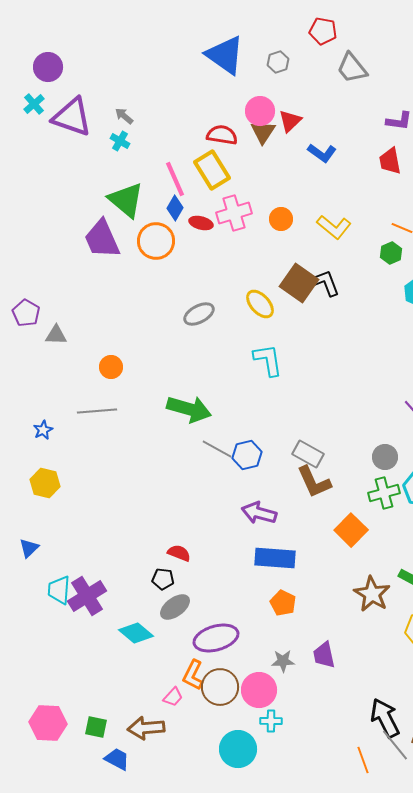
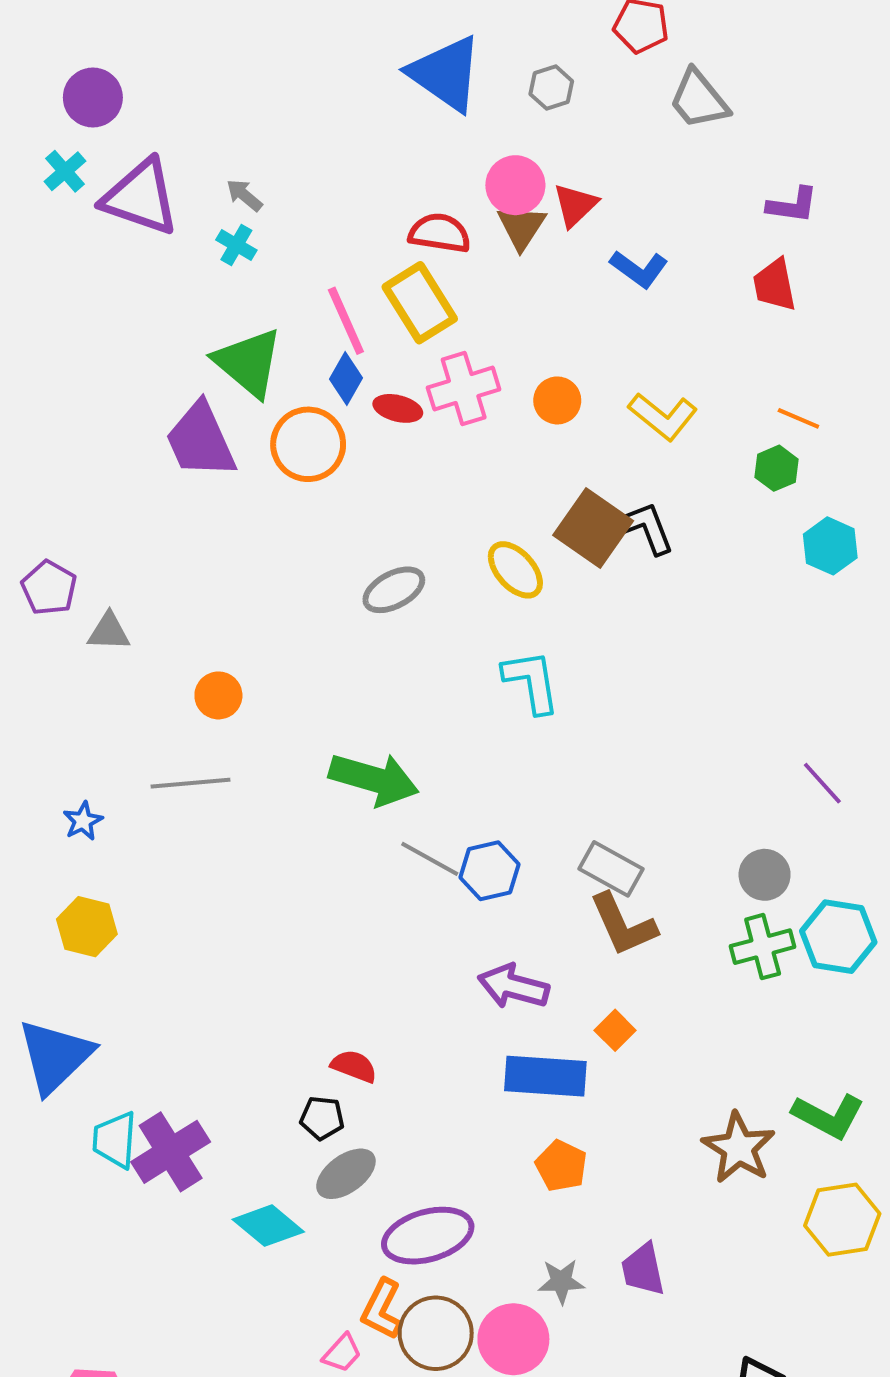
orange square: (351, 530) -> (615, 1030), moved, size x0.6
blue triangle: (29, 548) -> (55, 1056), size x2.0

